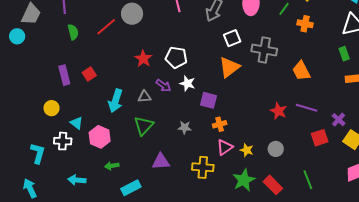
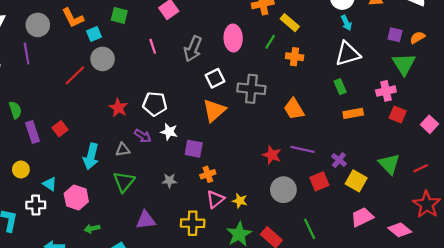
green semicircle: (73, 32) -> (15, 110), moved
gray circle: (276, 149) -> (283, 190), moved, size x1.5

